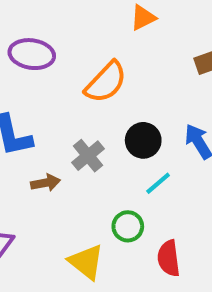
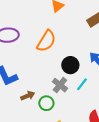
gray cross: (88, 156) -> (60, 85), moved
green circle: (128, 226) -> (46, 103), moved

